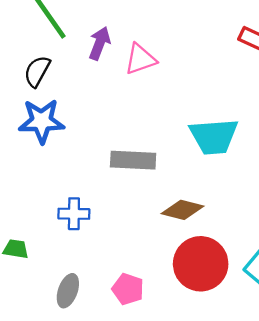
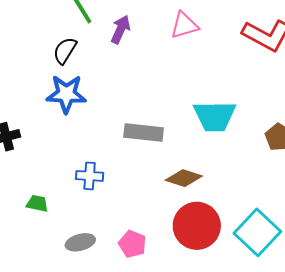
pink triangle: (140, 59) -> (184, 25), moved
gray ellipse: (68, 291) -> (80, 242), turned 52

